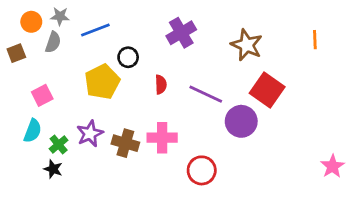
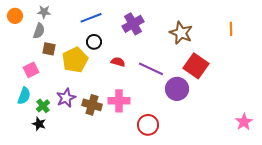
orange circle: (31, 22) -> (15, 16), moved
blue line: (95, 30) -> (91, 18), moved
brown square: (16, 53) -> (49, 49), moved, turned 32
red semicircle: (161, 85) -> (118, 62), turned -72

